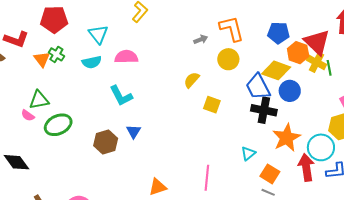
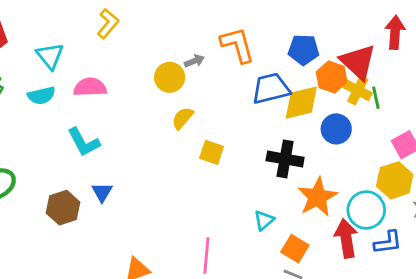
yellow circle: (228, 59) -> (170, 77), moved
yellow diamond: (276, 70) -> (301, 103), turned -32
blue trapezoid: (258, 87) -> (271, 88), moved, turned 104
blue circle: (290, 91) -> (336, 129), moved

